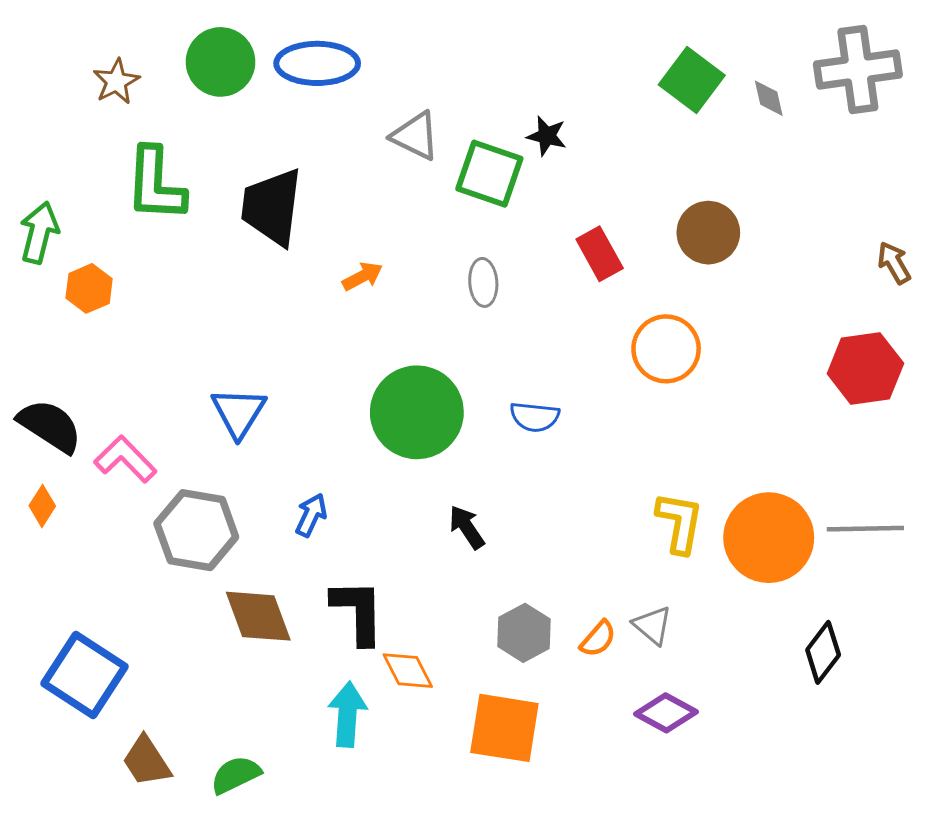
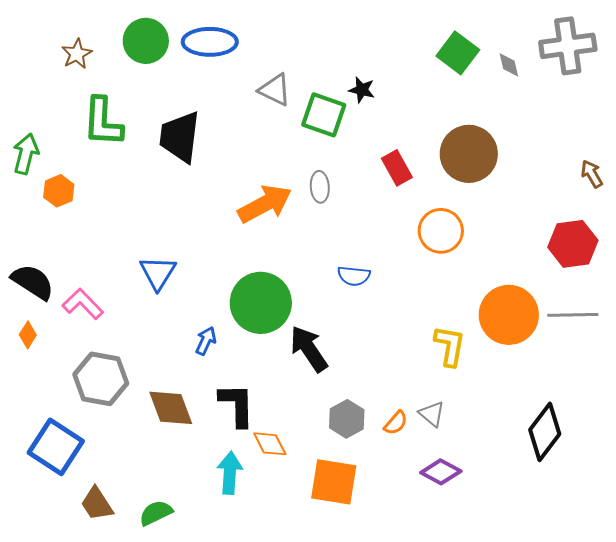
brown circle: (708, 233) -> (469, 154), size x1.4
orange arrow: (362, 276) -> (265, 204), moved, size x2.0
green circle: (417, 412) -> (261, 303), moved
black arrow: (467, 527) -> (309, 349), size x1.6
gray line: (865, 529) -> (573, 315), moved
gray hexagon: (196, 530) -> (101, 379), moved
orange circle: (769, 538) -> (509, 315), moved
black diamond: (823, 652) -> (545, 432), size x1.4

